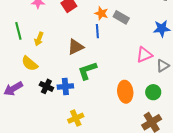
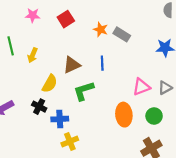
blue line: (97, 31) -> (102, 63), moved
pink triangle: (144, 55) -> (141, 87), moved
yellow semicircle: (30, 63) -> (50, 84), moved, turned -102
blue cross: (65, 86) -> (60, 119), moved

